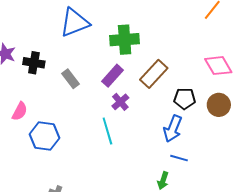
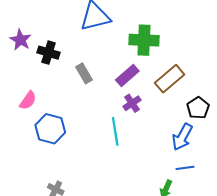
black pentagon: (185, 99) -> (198, 108), turned 30
blue line: (179, 158) -> (185, 168), turned -30

